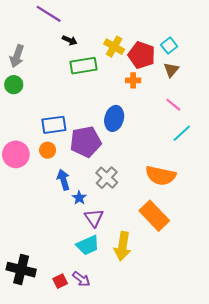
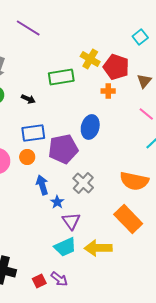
black arrow: (70, 40) -> (28, 99), moved
cyan square: (169, 46) -> (140, 37), moved
yellow arrow: (123, 246) -> (98, 248), turned 80

